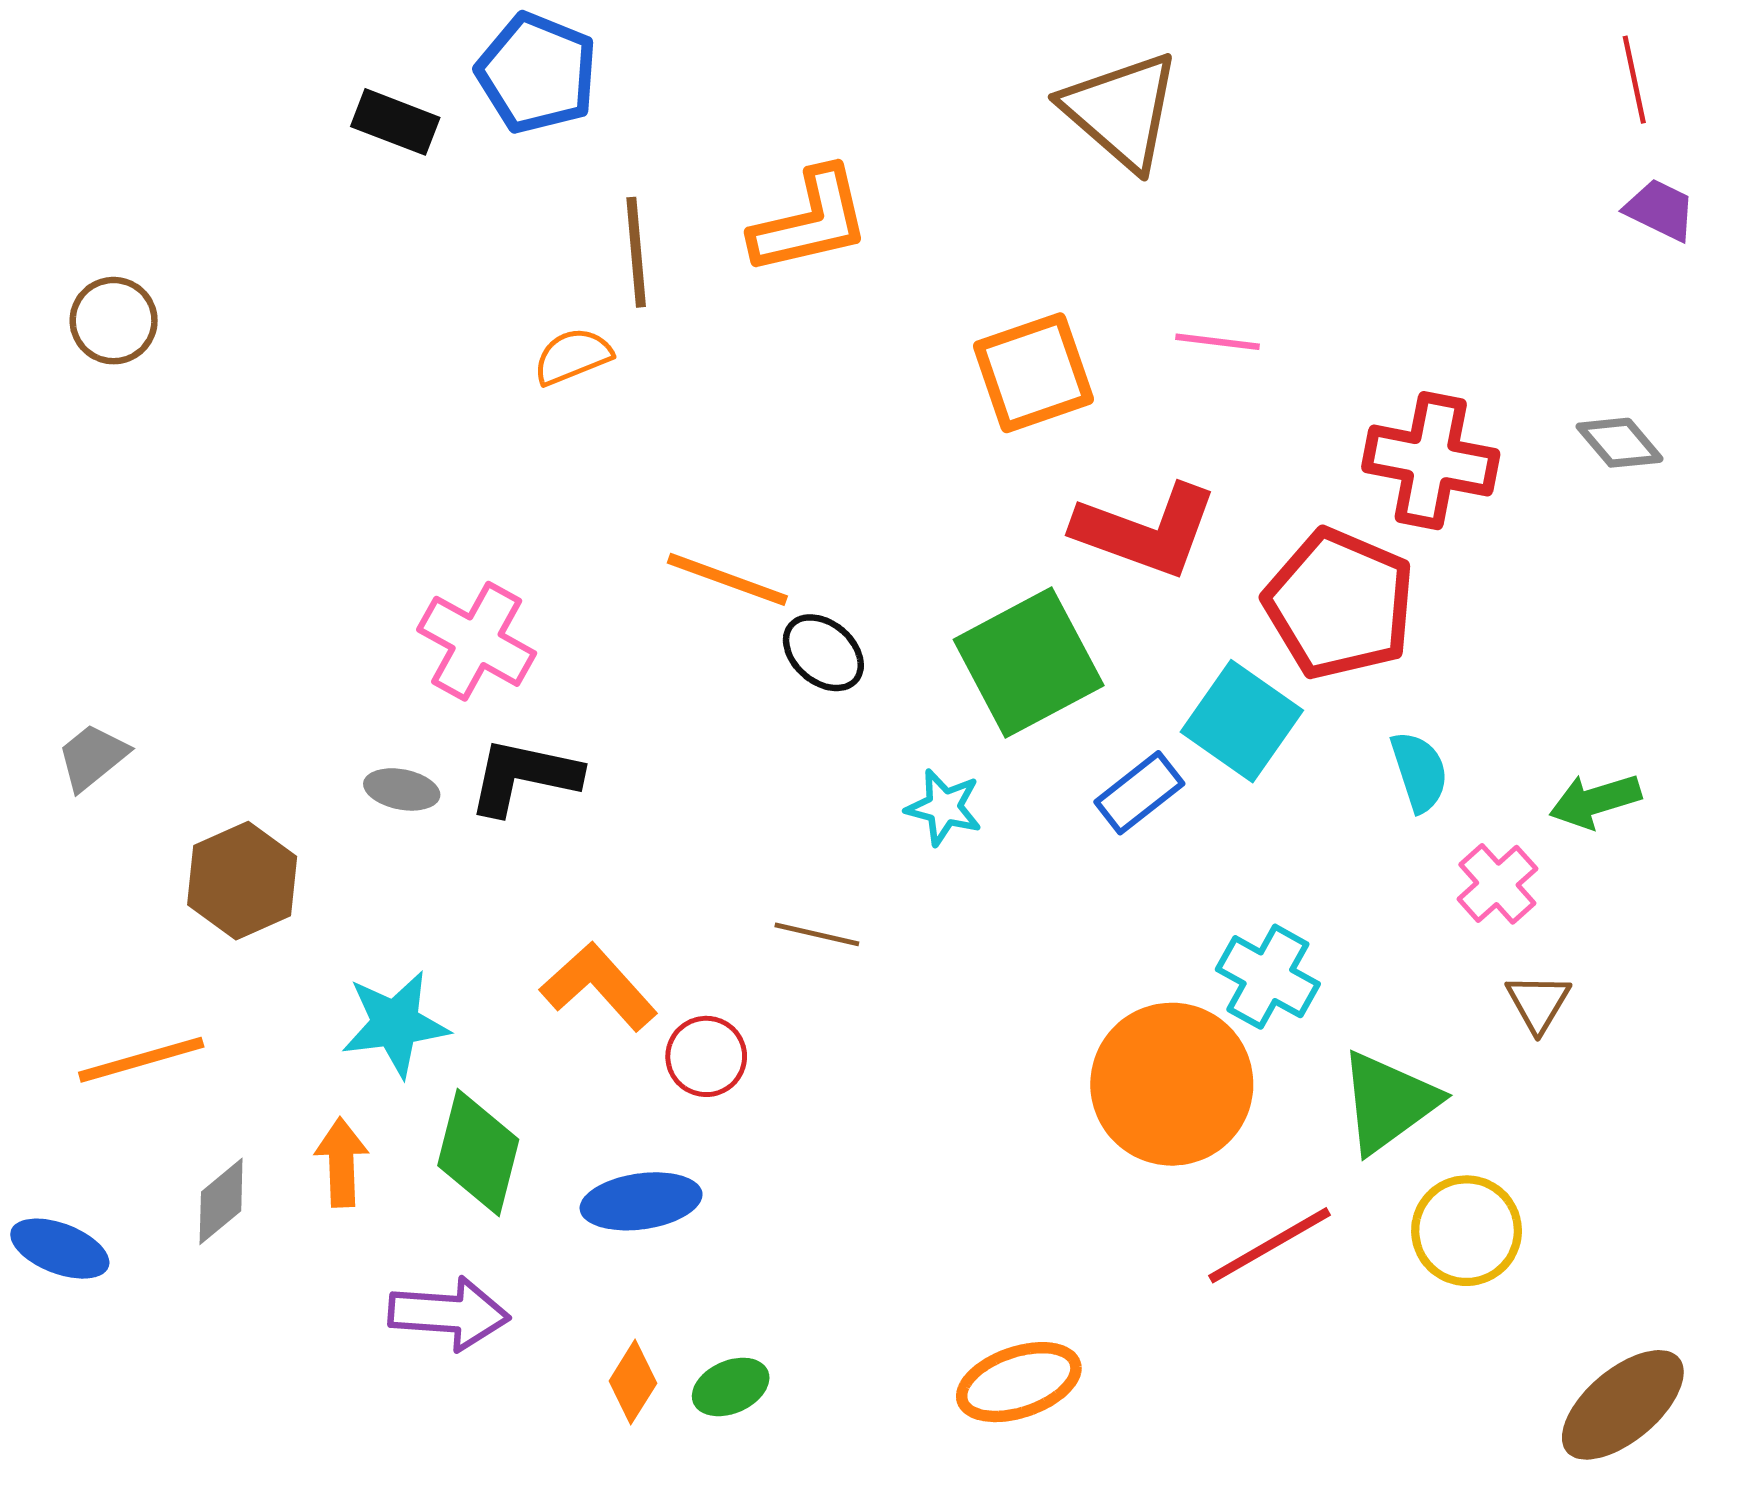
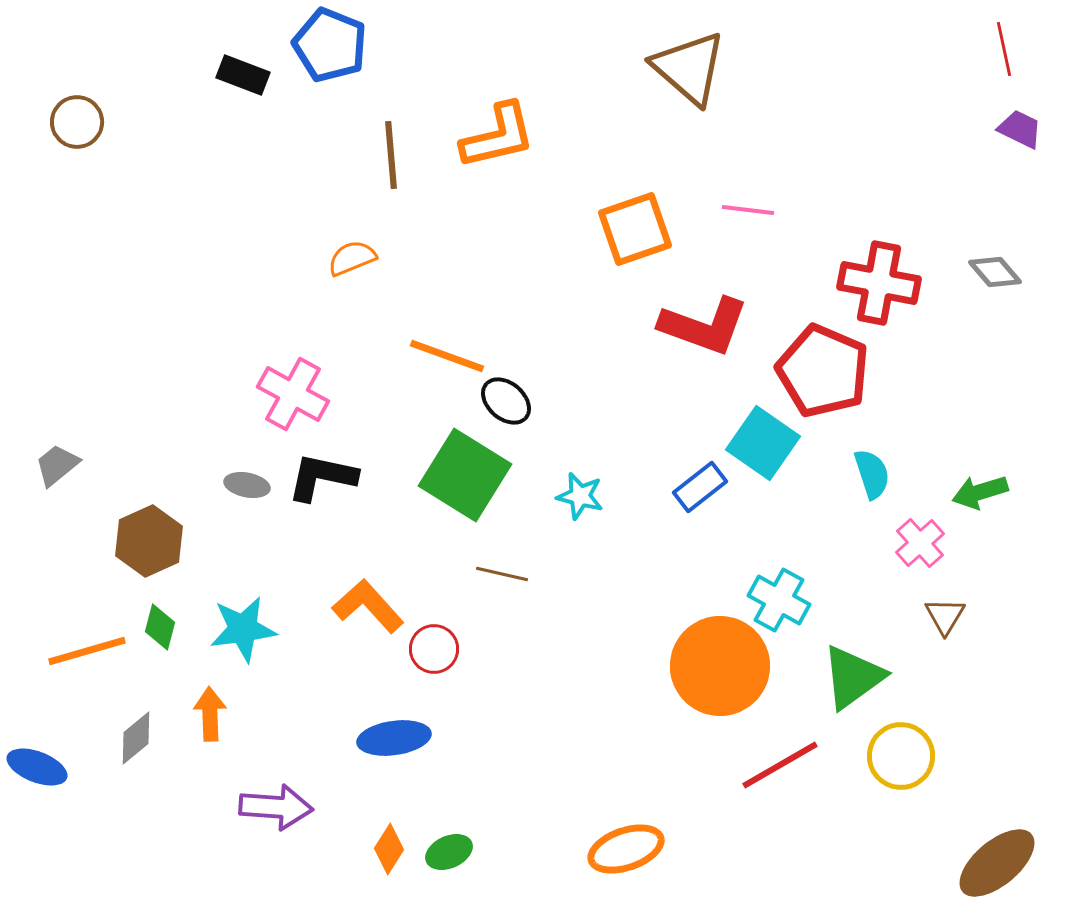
brown circle: (114, 321) -> (77, 122), moved
orange semicircle: (573, 356) -> (352, 258), moved
green square: (1029, 662) -> (465, 475), moved, turned -30
green diamond: (478, 1153) -> (160, 627), moved, size x0.6

